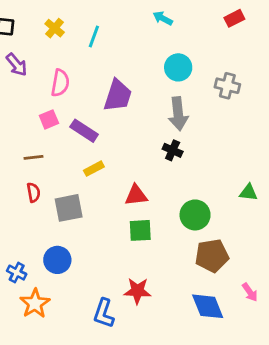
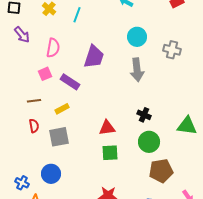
black cross: (173, 150) -> (144, 115), moved
yellow rectangle: (94, 169) -> (62, 109), moved
green triangle: (248, 192) -> (187, 126), size x1.5

